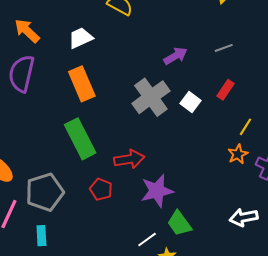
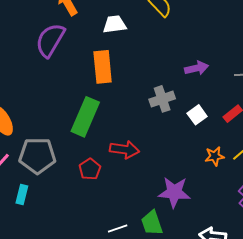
gray cross: (151, 97) -> (162, 99), size x0.7
green rectangle: (80, 139) -> (85, 117), turned 33
orange star: (238, 154) -> (215, 156), moved
purple star: (157, 191) -> (174, 192), moved

